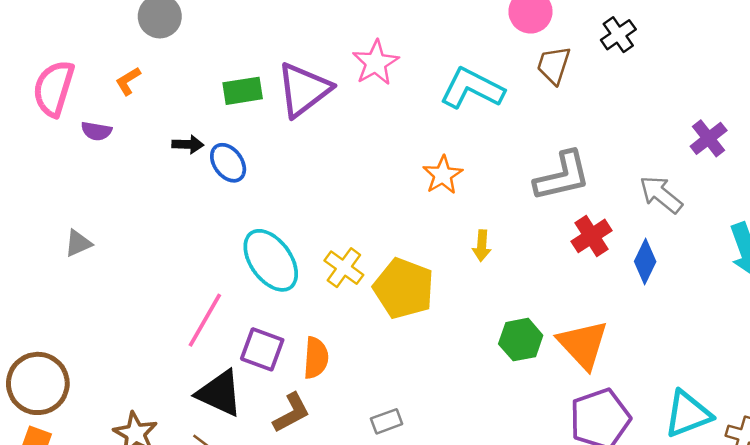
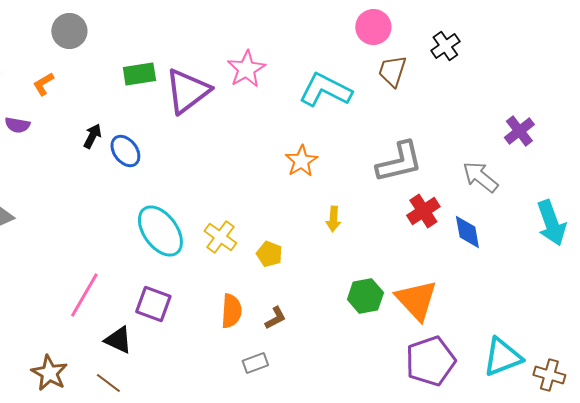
green rectangle: (243, 91) -> (139, 74), moved
black arrow: (188, 144) -> (92, 136), turned -65
blue diamond: (645, 262) -> (467, 232), turned -36
yellow pentagon: (404, 288) -> (269, 254), size x0.5
pink line: (205, 320) -> (84, 295), moved
orange semicircle: (316, 358) -> (231, 311), moved
black triangle: (220, 393) -> (118, 340), size x0.7
brown L-shape: (291, 413) -> (275, 318), moved, size x0.7

